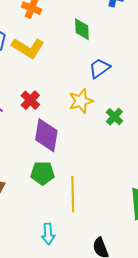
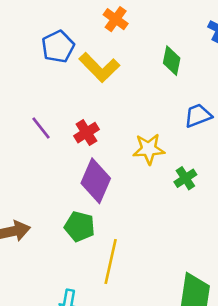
blue trapezoid: (100, 68) -> (198, 116), moved

